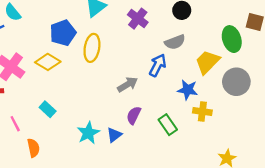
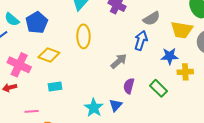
blue pentagon: (63, 33) -> (37, 23), moved
yellow trapezoid: (207, 62) -> (182, 30), turned -115
cyan rectangle: (48, 109) -> (55, 86), moved, turned -40
pink line: (15, 124) -> (32, 111), turned -56

